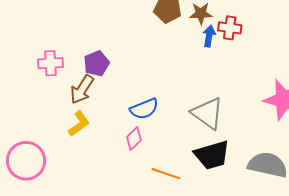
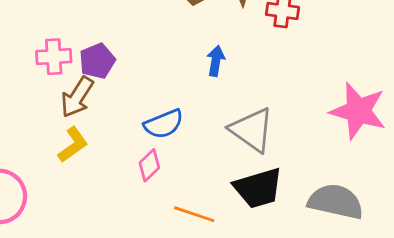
blue arrow: (209, 36) -> (216, 61), moved
pink cross: (50, 63) -> (54, 57), moved

